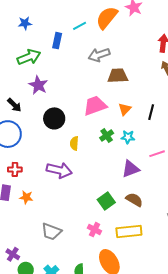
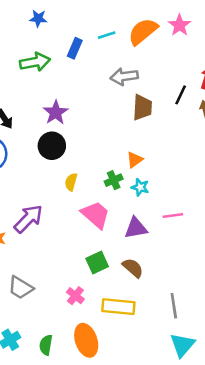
brown trapezoid: (118, 76) -> (142, 107), turned 85
purple star: (38, 85) -> (56, 113), moved
pink trapezoid: (95, 106) -> (96, 215), moved, turned 50
orange triangle: (125, 109) -> (135, 160), moved
black line: (151, 112) -> (181, 95), moved
purple arrow: (59, 170) -> (28, 219), moved, turned -70

